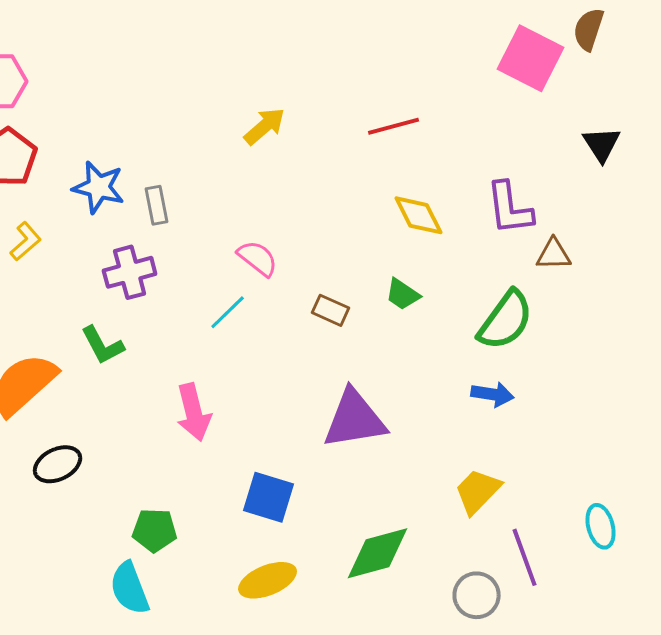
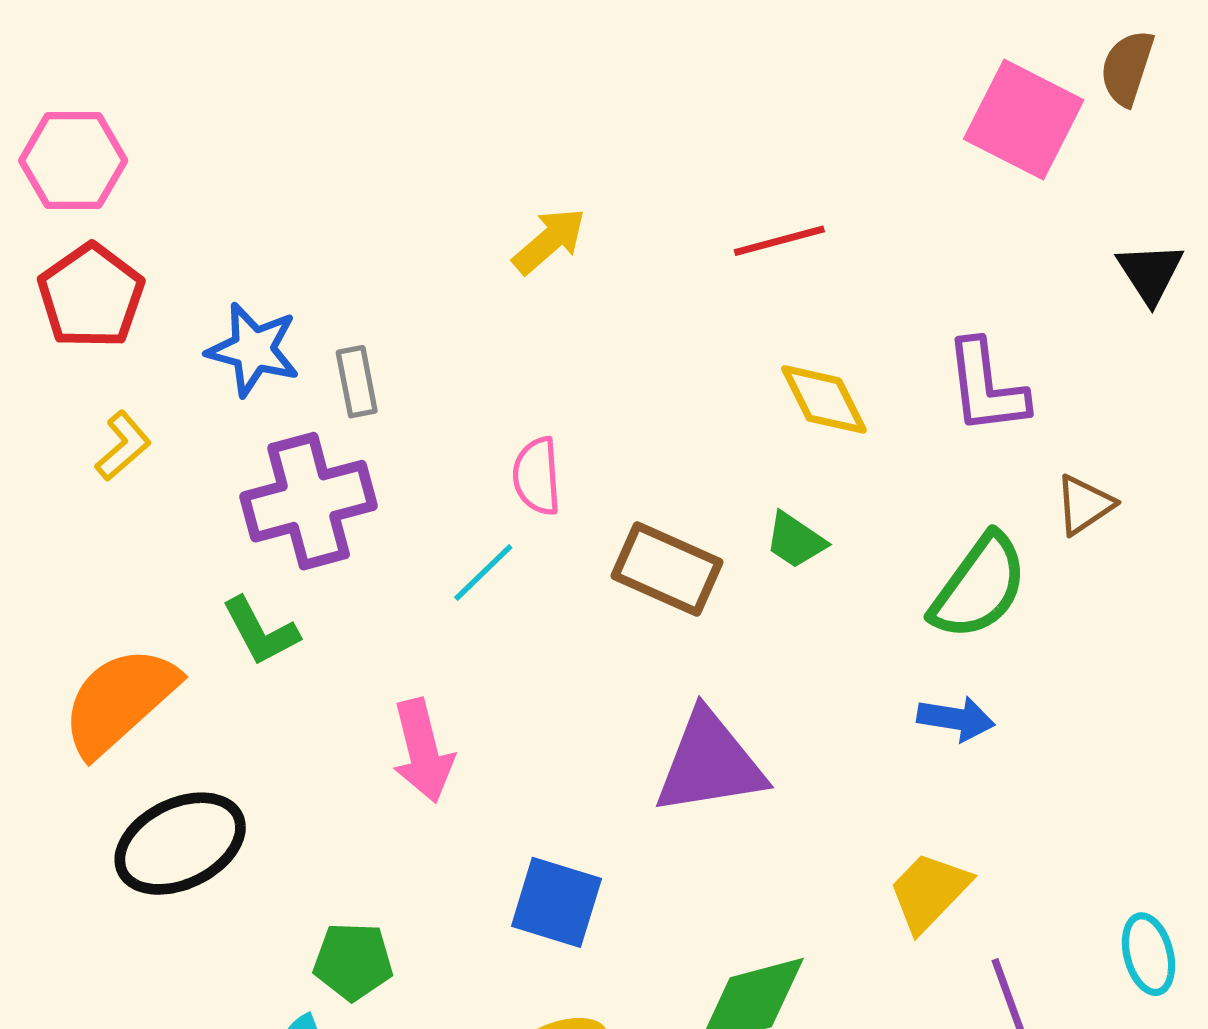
brown triangle: (554, 254) -> (1084, 505), moved, turned -33
pink semicircle: (258, 258) -> (537, 476), turned -132
purple cross: (130, 272) -> (309, 501), size x1.4
brown rectangle: (331, 310) -> (667, 569), size x1.6
black ellipse: (58, 464) -> (180, 844), size x1.5

